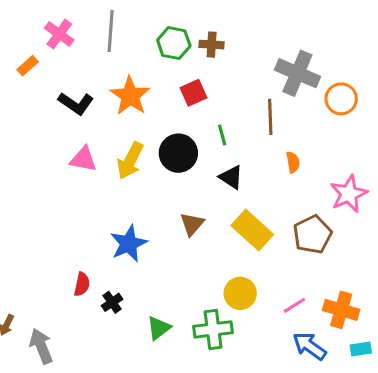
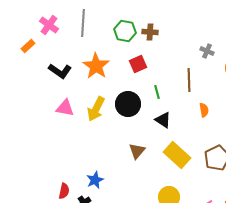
gray cross: (297, 73) -> (207, 51), size x0.5
blue star: (129, 244) -> (95, 180), moved, size x0.7

